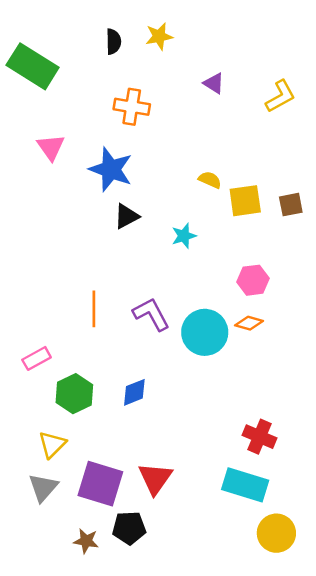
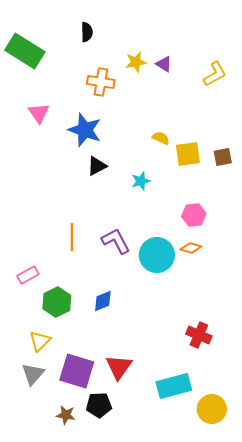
yellow star: (159, 36) -> (136, 62), moved
cyan rectangle: (245, 485) -> (174, 386), moved, turned -32

